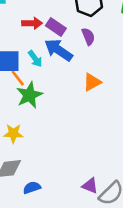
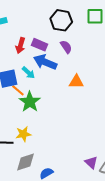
red arrow: (32, 23) -> (20, 46), turned 119
orange triangle: (92, 82) -> (76, 82), turned 42
purple triangle: (90, 186) -> (91, 162), turned 32

